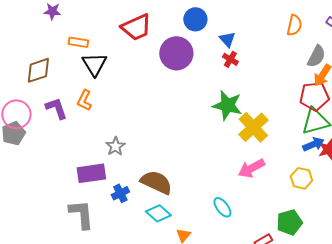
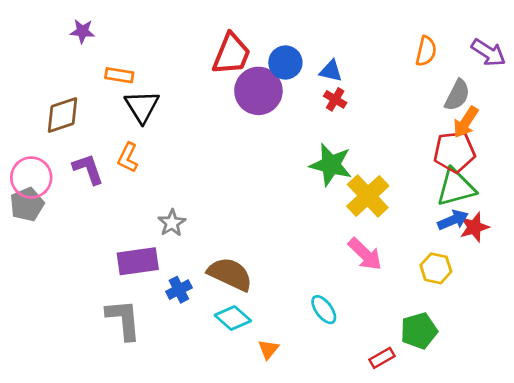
blue circle: (195, 19) -> (285, 62), moved
red trapezoid: (136, 27) -> (231, 54), moved, turned -44
blue triangle: (227, 39) -> (331, 71), turned -36
pink arrow: (251, 168) -> (365, 254), turned -108

